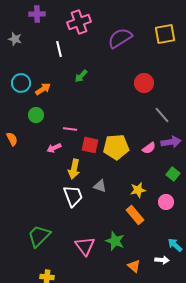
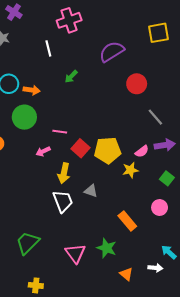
purple cross: (37, 14) -> (14, 12), moved, turned 35
purple semicircle: (120, 38) -> (112, 52), moved
orange arrow: (43, 89) -> (32, 90), turned 42
green circle: (36, 115) -> (24, 117), size x1.5
red square: (90, 145) -> (81, 148), turned 30
yellow star: (138, 190) -> (130, 170), moved

